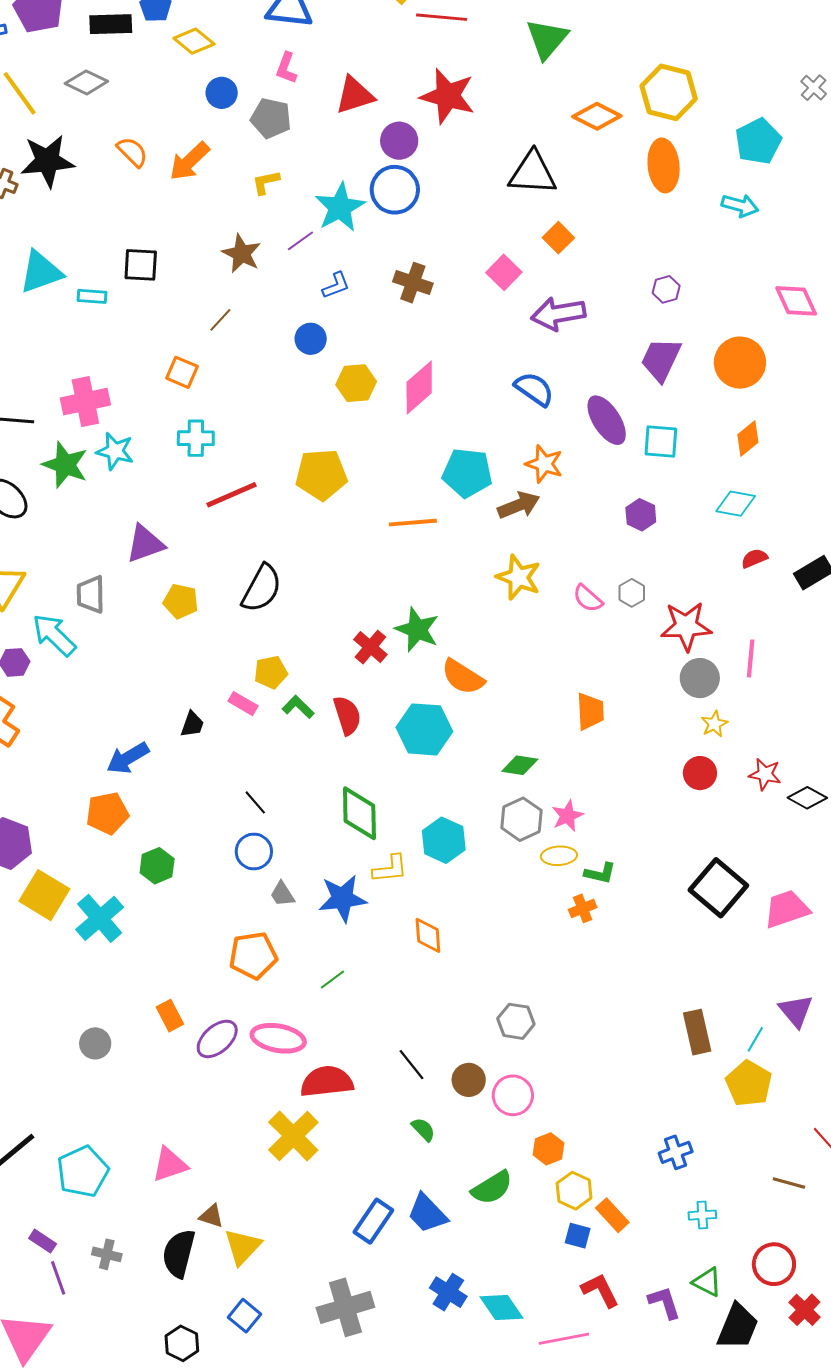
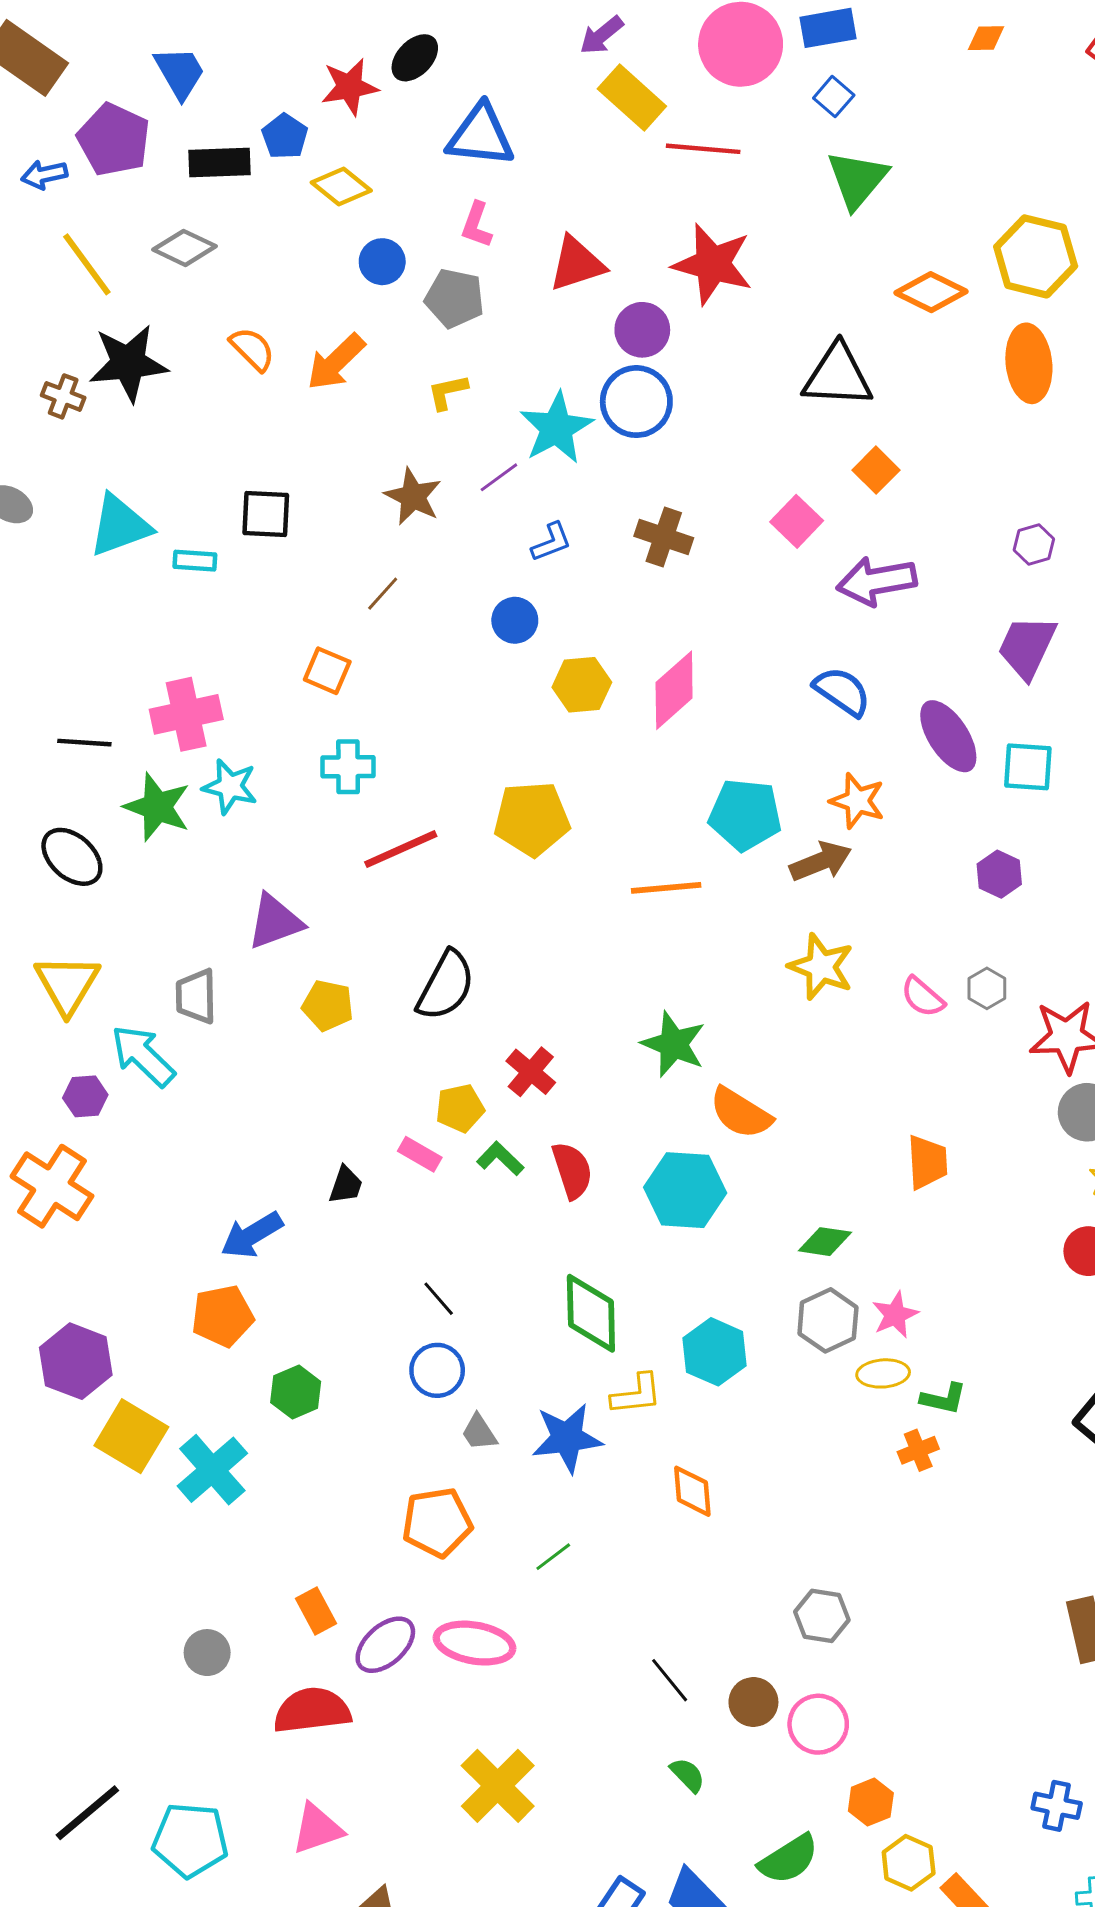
red cross: (370, 647) -> (531, 1072), moved
red semicircle: (327, 1082) -> (312, 1710), moved
blue cross: (676, 1152) -> (1057, 1806), turned 32
cyan pentagon: (83, 1172) -> (190, 1840), turned 30

